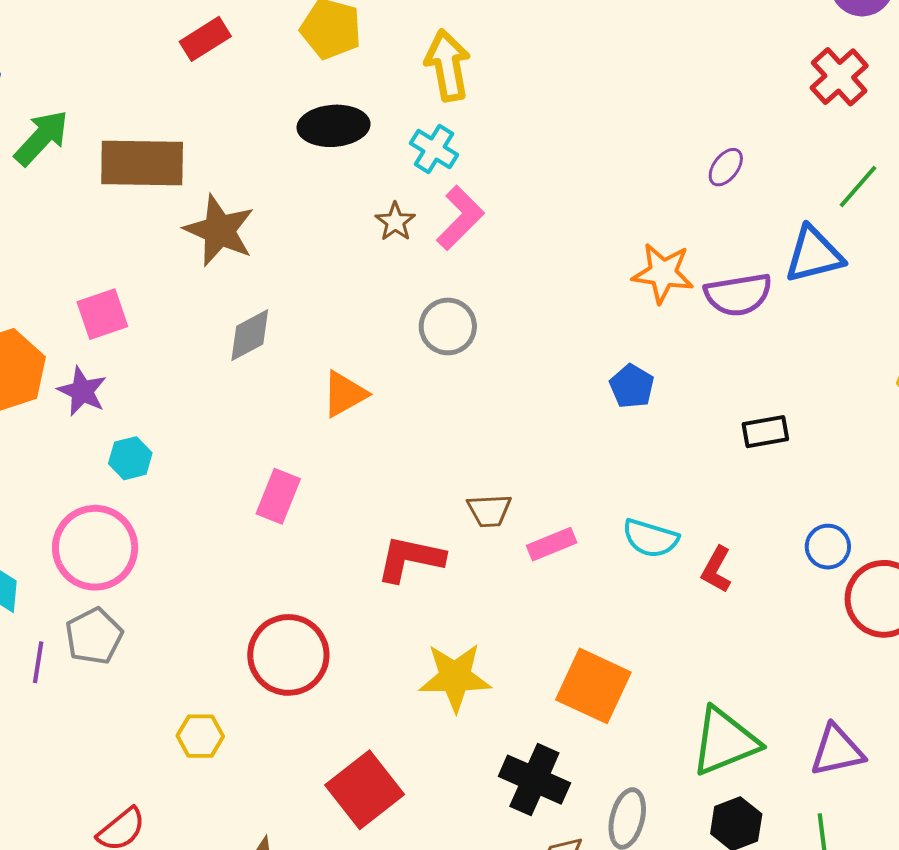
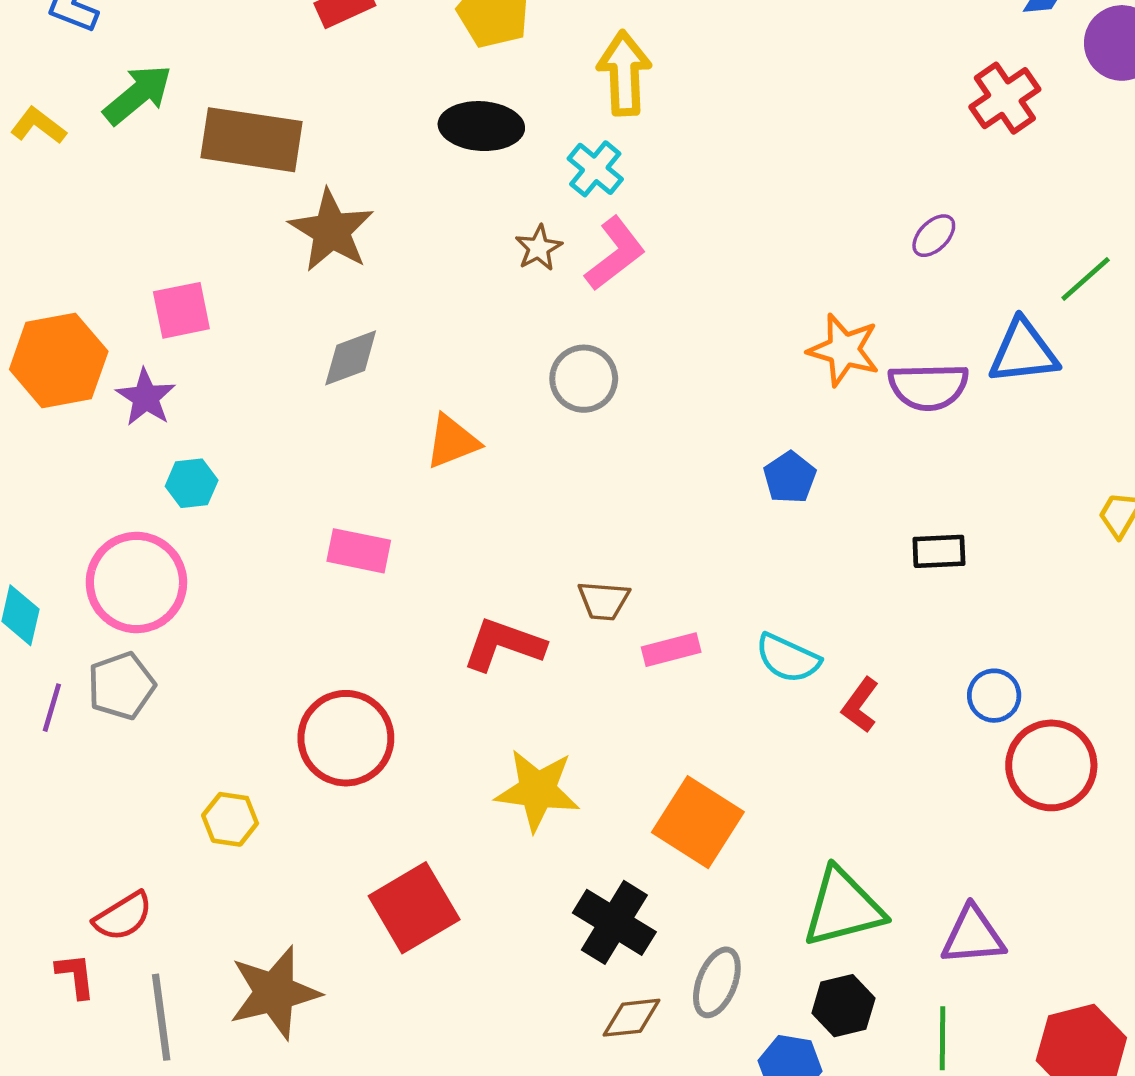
red cross: (839, 77) -> (1005, 98), moved
pink rectangle: (278, 496) -> (359, 551), turned 72

